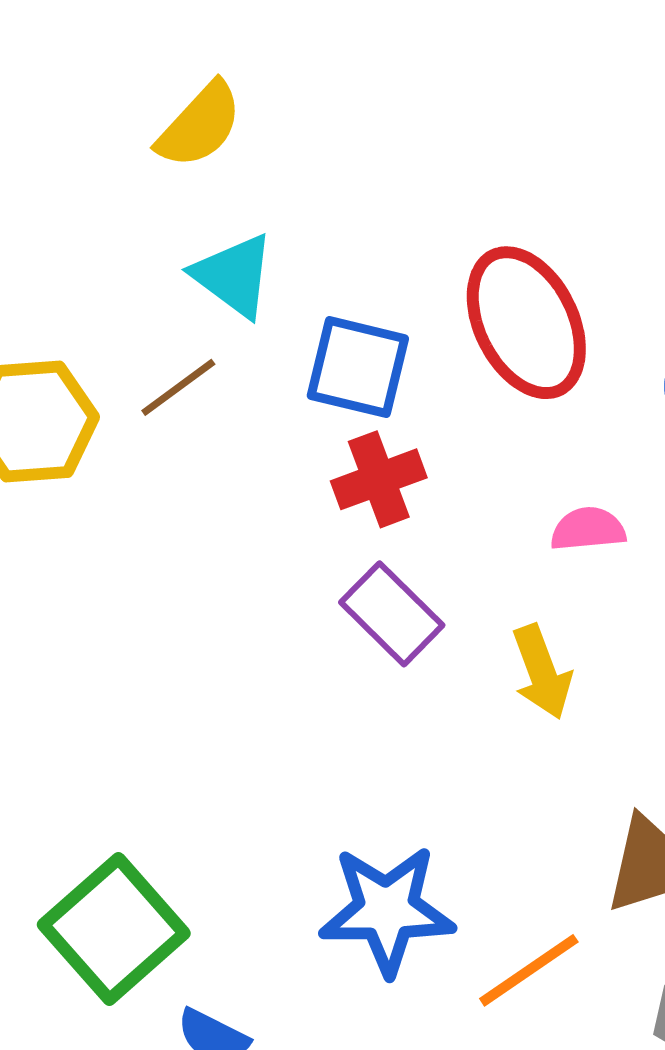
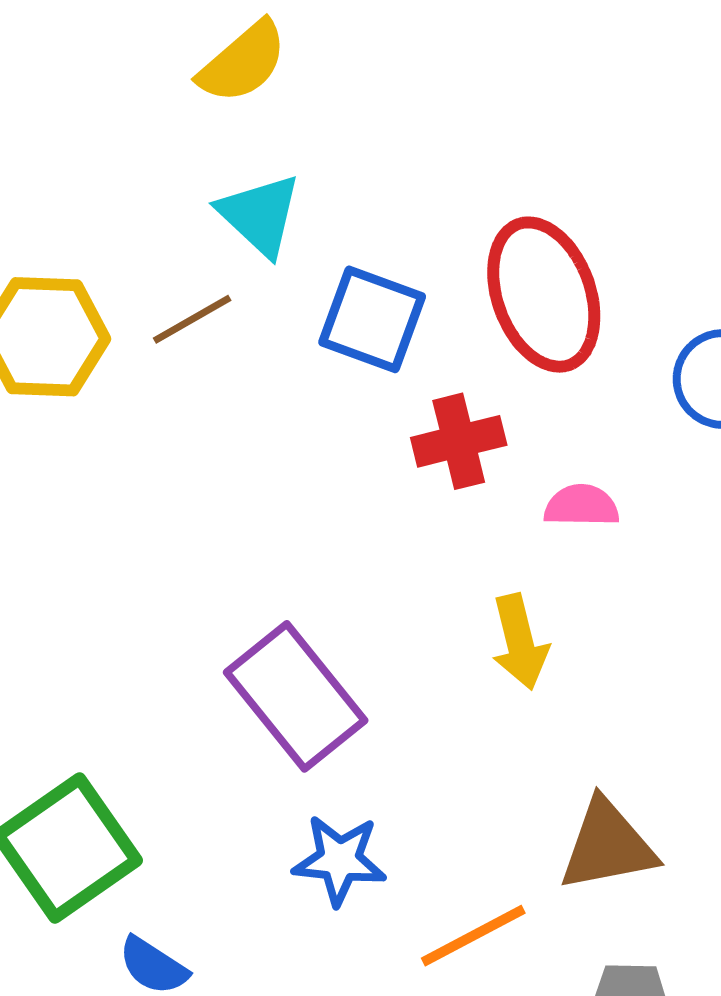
red cross: (379, 479) -> (459, 441), moved
purple rectangle: (392, 614) -> (296, 696), moved, size x1.4
blue star: (387, 910) -> (340, 860), size x0.7

